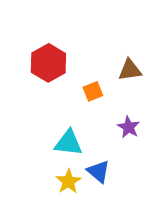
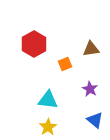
blue triangle: (99, 171) -> (95, 120), moved

